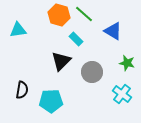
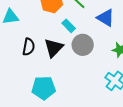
gray circle: (92, 72) -> (83, 45), moved
black semicircle: (22, 90) -> (29, 47), moved

